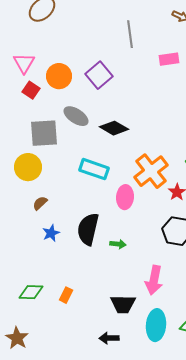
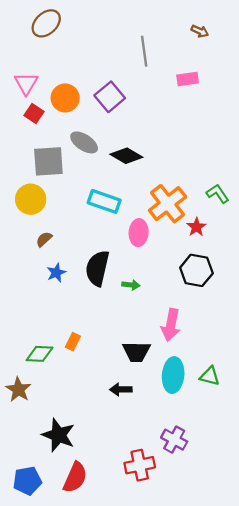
green diamond: (31, 292) -> (40, 354), moved

